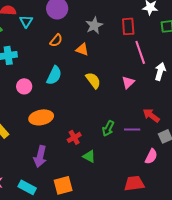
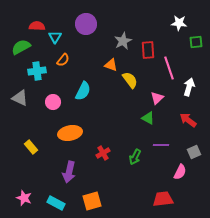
red rectangle: (128, 26) -> (148, 50), moved
orange semicircle: (56, 40) -> (63, 60), moved
yellow semicircle: (93, 80) -> (130, 80), moved
red arrow: (151, 115) -> (188, 120), moved
green arrow: (108, 128) -> (135, 157), moved
green triangle: (89, 156) -> (148, 118), moved

